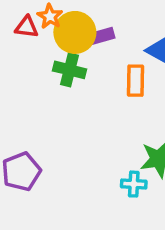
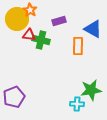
red triangle: (27, 27) -> (29, 35), moved
yellow circle: (75, 32) -> (17, 19), moved

